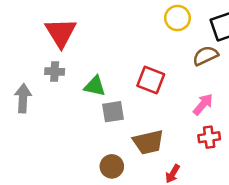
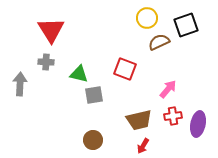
brown semicircle: (205, 56) -> (159, 42), moved
brown trapezoid: (148, 142) -> (139, 120), moved

